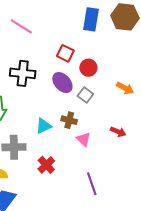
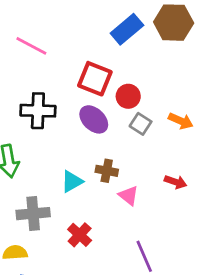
blue rectangle: (91, 19) -> (127, 29), turned 45
red square: (65, 53) -> (95, 79), size x1.4
gray square: (85, 95) -> (141, 124), moved

